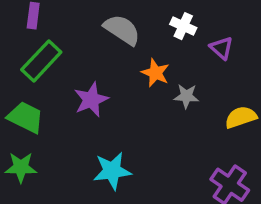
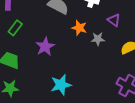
purple triangle: (221, 48) -> (114, 20), moved
green rectangle: (41, 61) -> (15, 28), size x0.7

